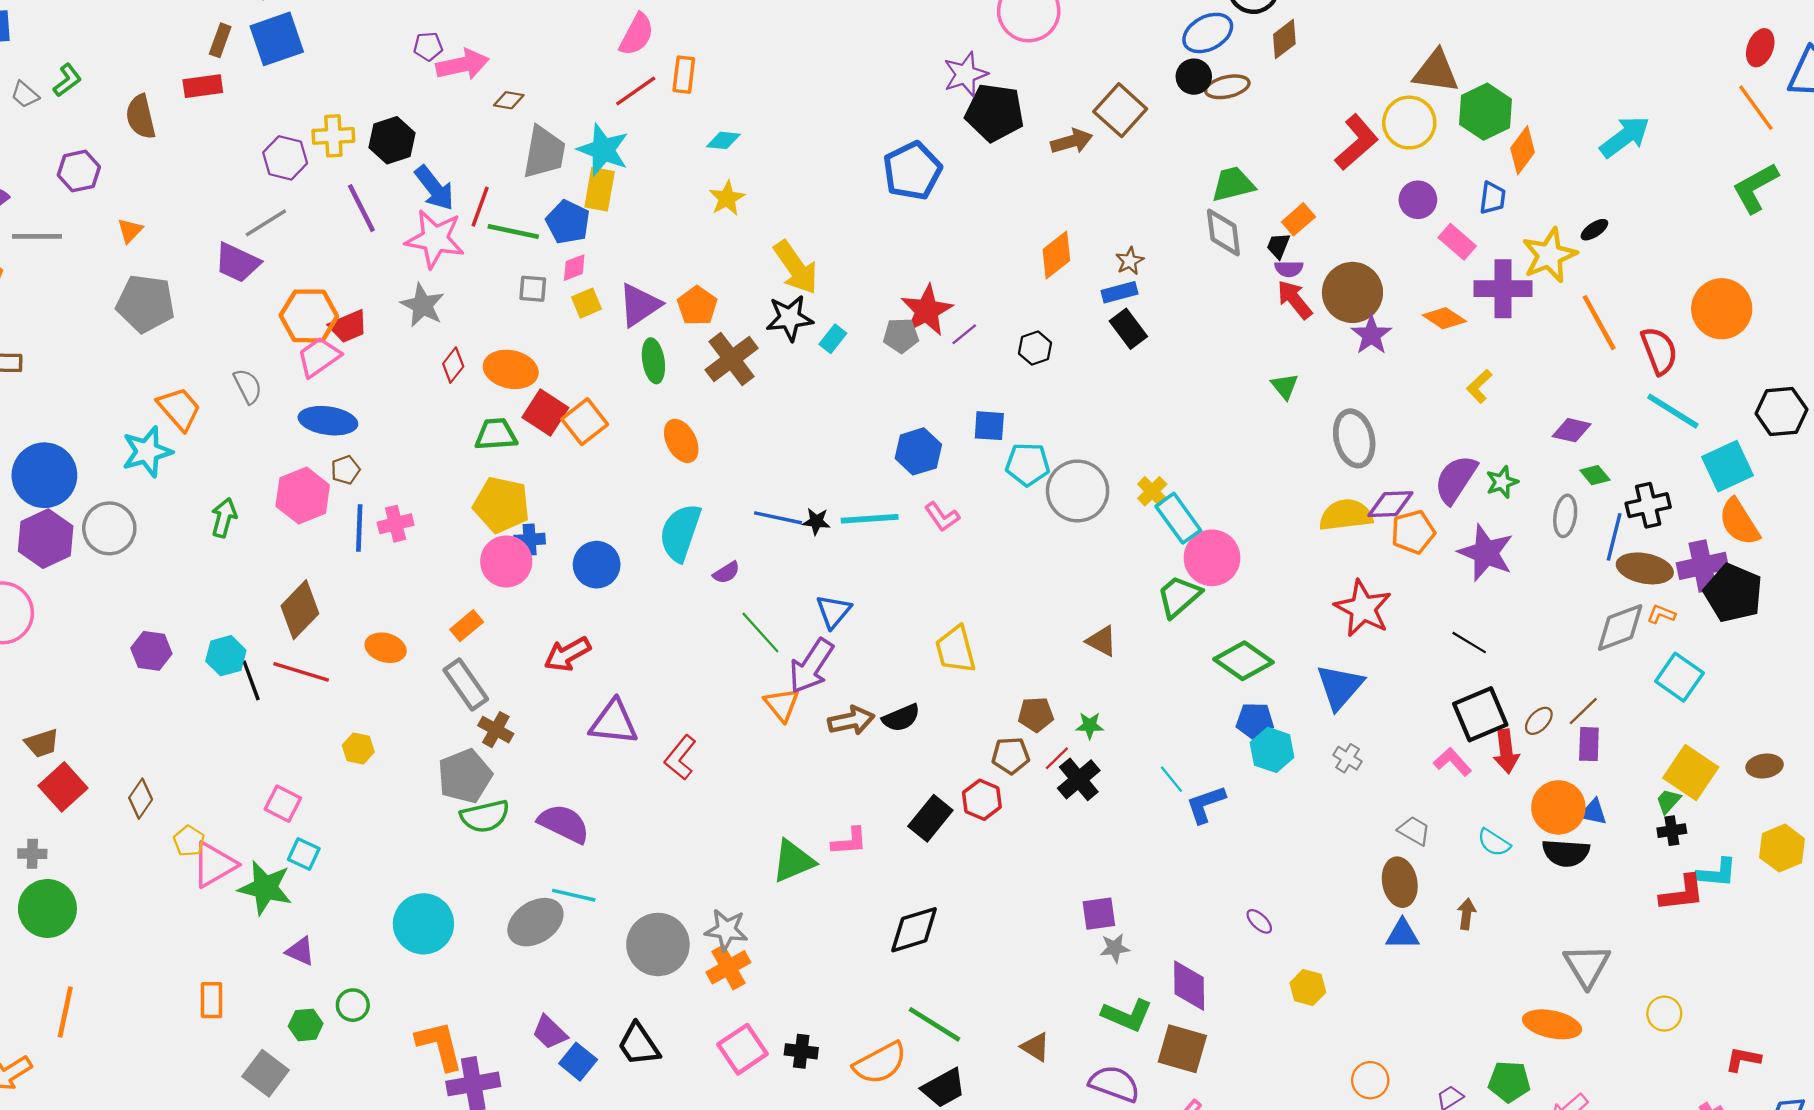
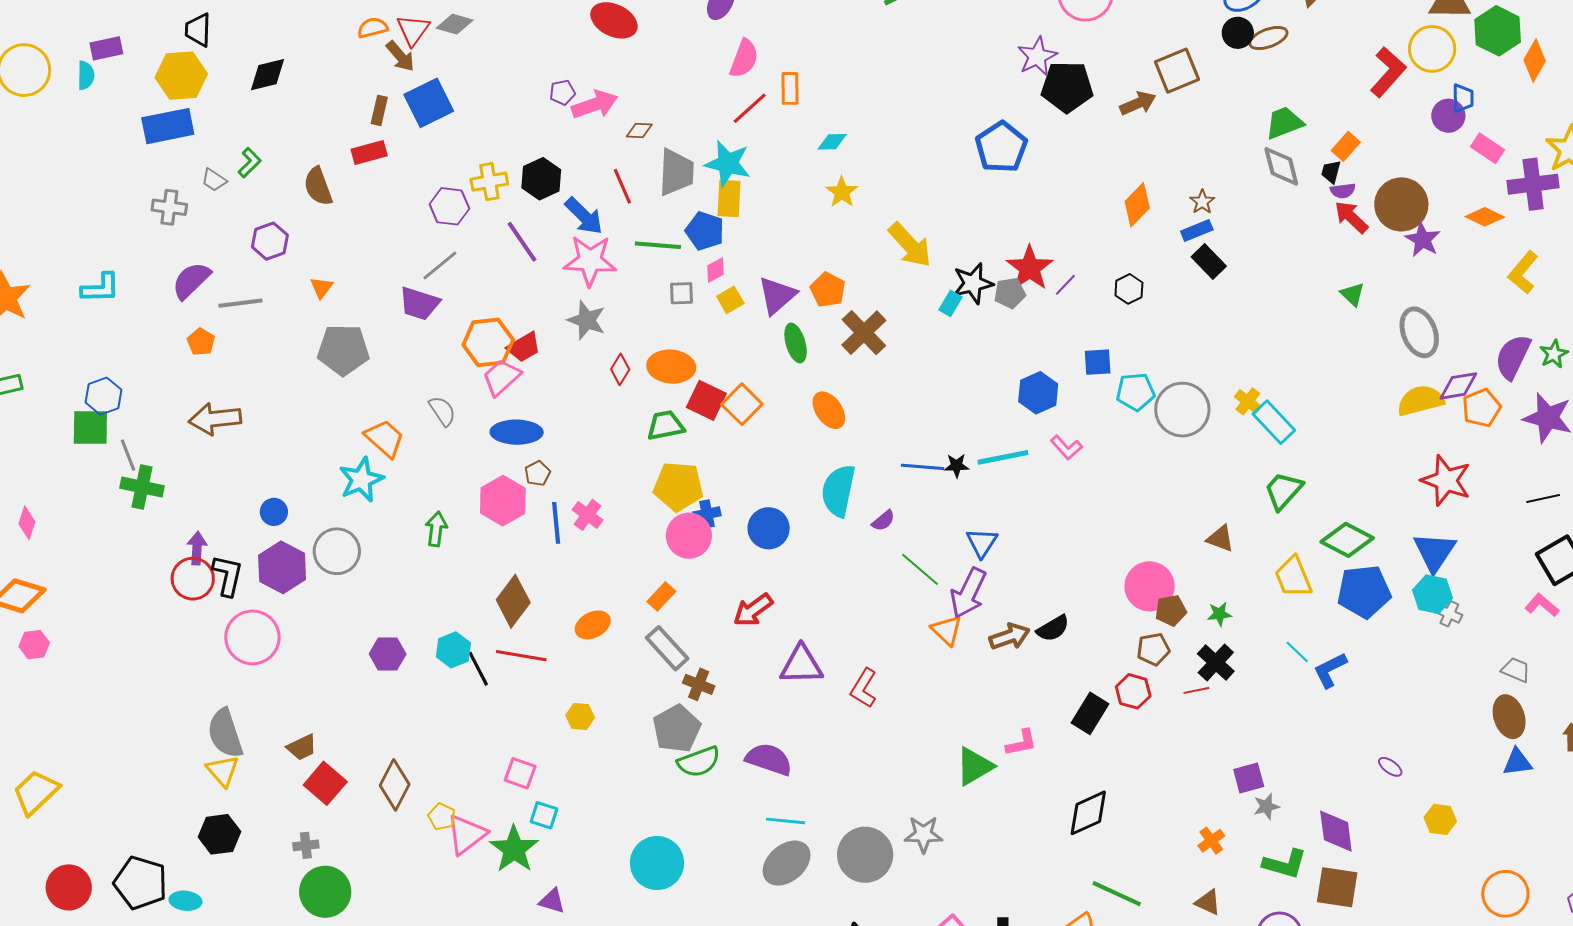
brown square: (1120, 110) -> (1177, 71), turned 33
blue trapezoid: (1493, 198) -> (1463, 98), moved
red line: (480, 207) -> (622, 186), moved, turned -36
black star: (790, 318) -> (973, 283), moved
yellow L-shape: (1479, 386) -> (1523, 272), size x1.4
blue circle: (44, 475) -> (274, 512), size x0.5
pink cross: (396, 524) -> (588, 515), turned -32
pink circle: (1212, 558) -> (1150, 586), moved
black line: (1469, 643) -> (1543, 499), turned -36
orange ellipse: (386, 648) -> (593, 625), turned -36
yellow trapezoid: (956, 650) -> (1293, 577), moved
blue pentagon: (1255, 721) -> (1364, 592), size x1.6
cyan hexagon: (1272, 750) -> (1432, 594), moved
red line: (1057, 758) -> (1196, 690), moved, turned 40
brown diamond: (141, 799) -> (395, 785), size x1.4
green star: (265, 888) -> (514, 849), turned 30
gray ellipse: (535, 922) -> (787, 863), moved
orange cross: (728, 967) -> (1211, 841), moved, size x0.7
orange circle: (1370, 1080) -> (1505, 894), size x1.4

